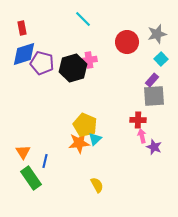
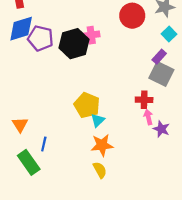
gray square: (154, 96) -> (161, 74), turned 30
orange star: (79, 143) -> (102, 145), moved
orange triangle: (23, 152) -> (20, 125), moved

